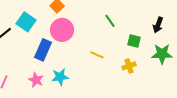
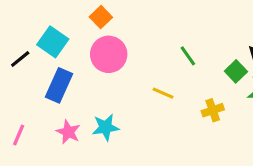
green line: (110, 21) -> (188, 56), moved
green square: (134, 41) -> (236, 71), moved, turned 32
blue rectangle: (43, 50) -> (59, 85), moved

